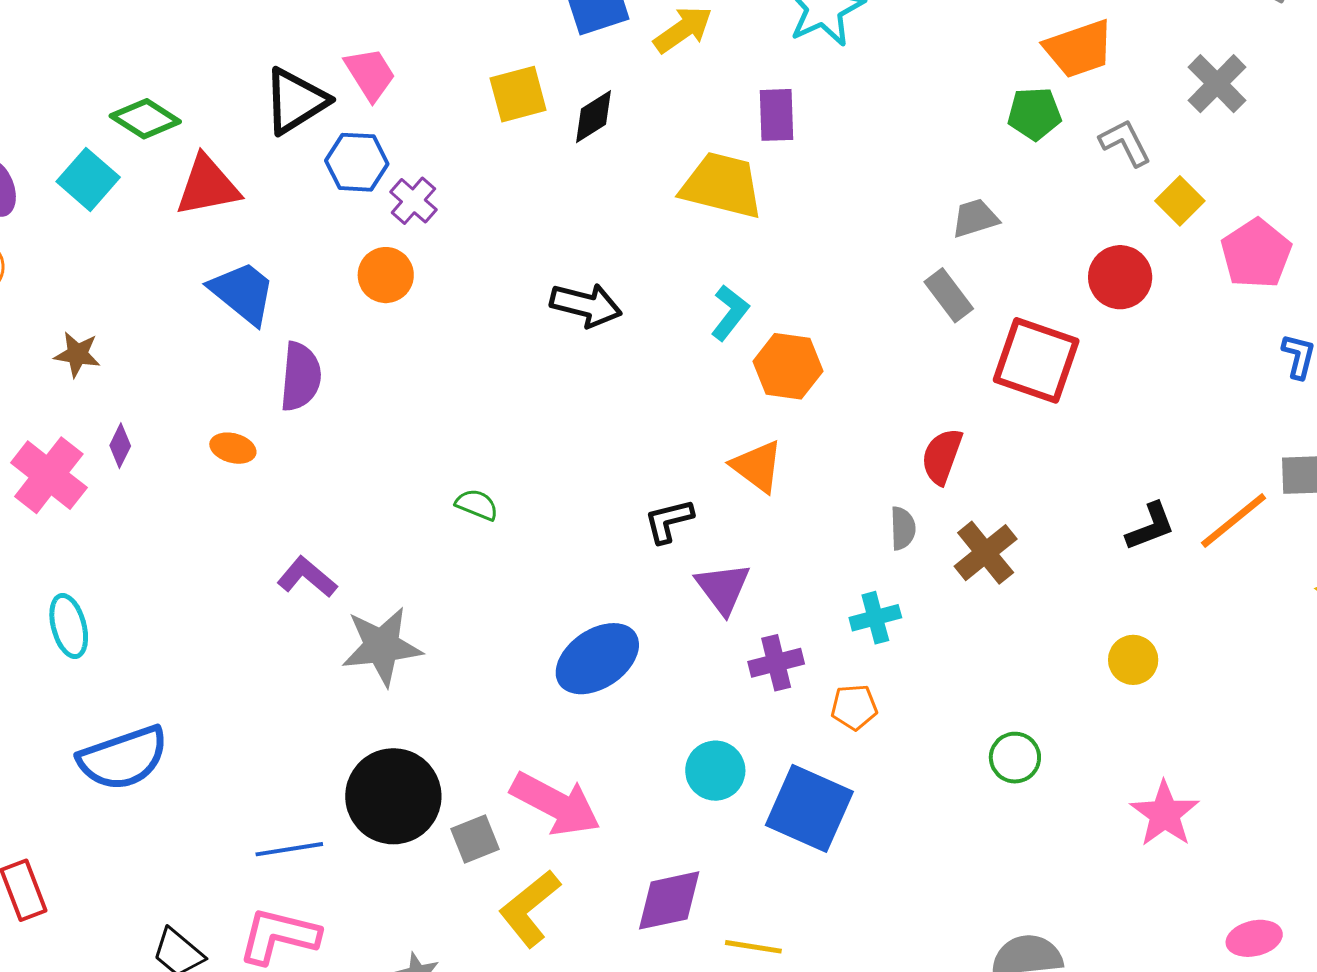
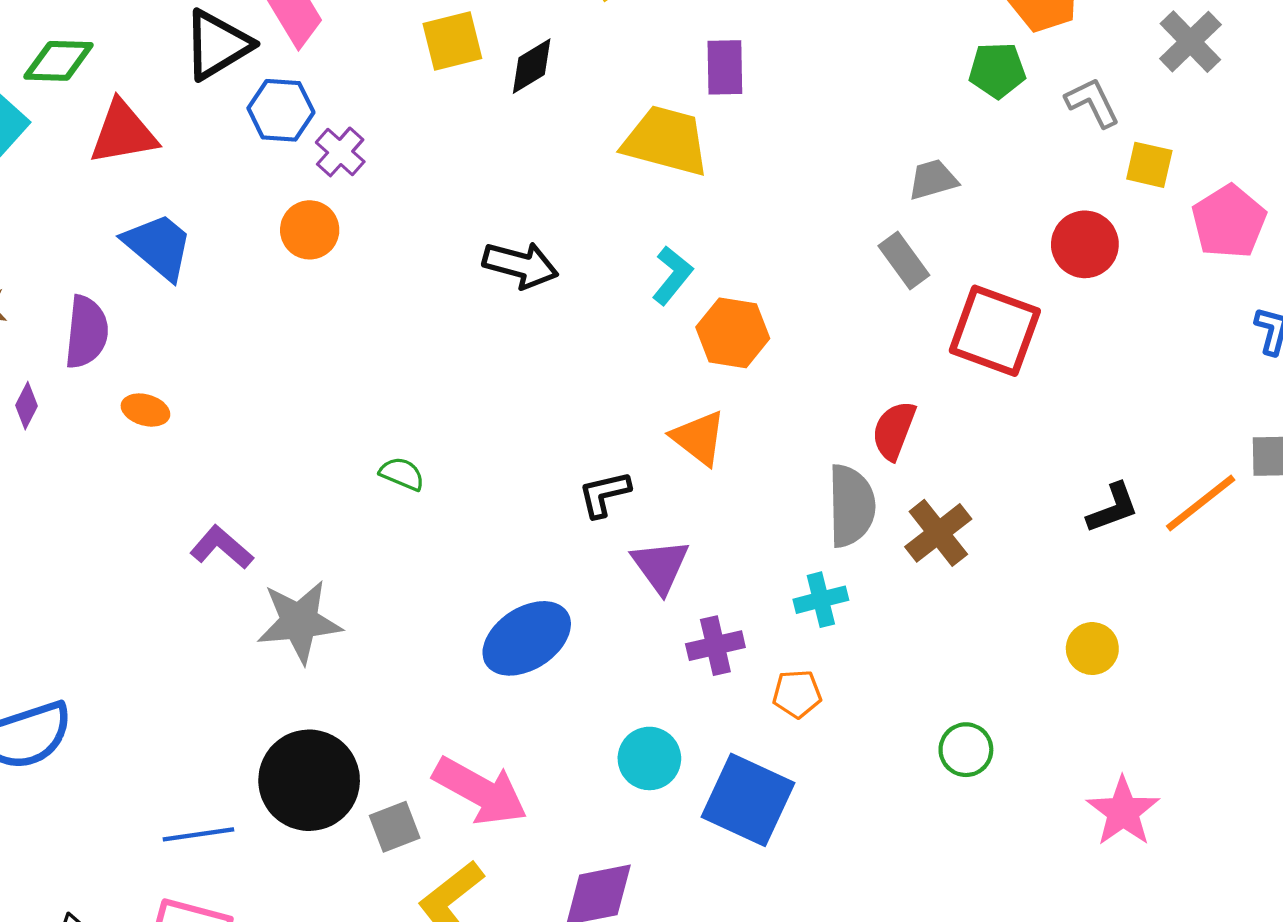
green diamond: (145, 119) -> (58, 61), turned -32
yellow square: (1180, 201) -> (1149, 165), turned -33
purple semicircle: (301, 377) -> (86, 332), moved
gray semicircle: (903, 528) -> (851, 506), size x1.8

